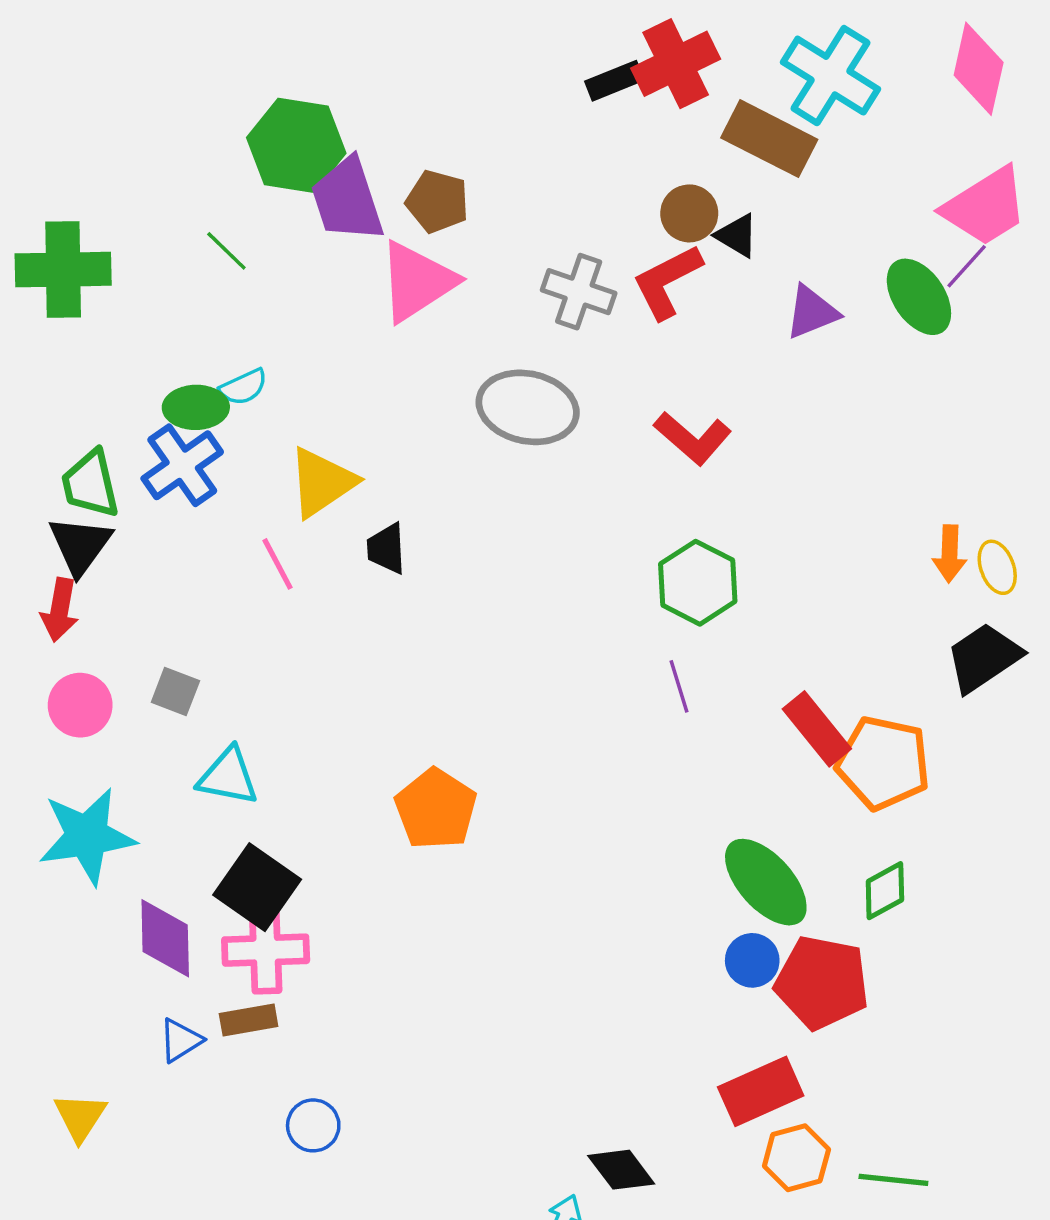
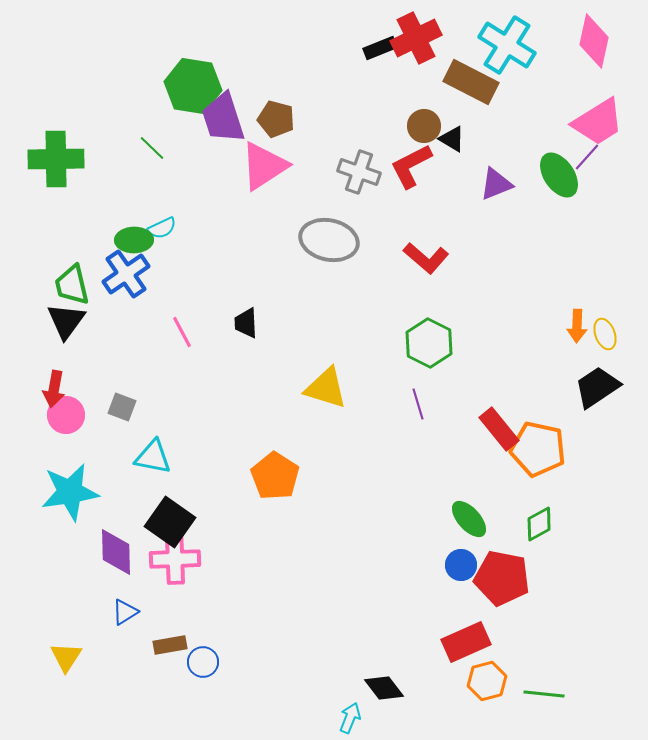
yellow triangle: (322, 482) -> (326, 388), moved, turned 51
red arrow: (60, 610) -> (54, 389), moved
green ellipse: (766, 882) -> (469, 519), size x0.7
brown rectangle: (249, 1020) -> (170, 645), moved

